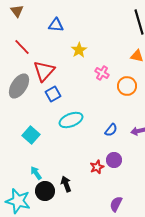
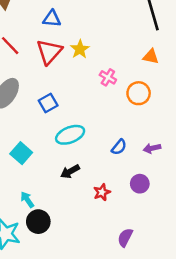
red triangle: (44, 71) -> (49, 52), moved
purple circle: (114, 160) -> (140, 184), moved
black arrow: (66, 184) -> (70, 171), moved, turned -98

